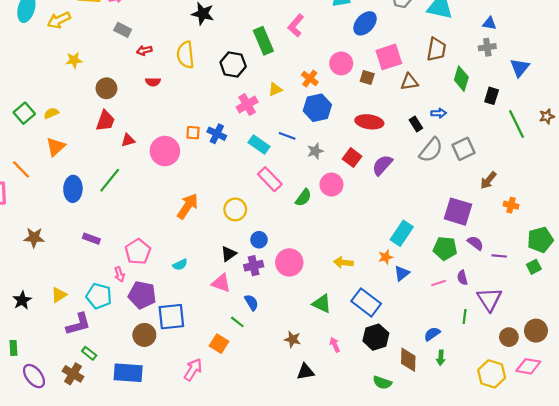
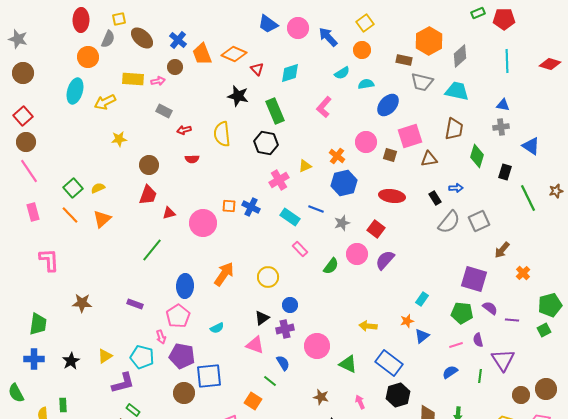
green rectangle: (263, 41) -> (275, 111), moved
blue triangle: (520, 68) -> (531, 146), turned -36
purple semicircle: (382, 165) -> (385, 260), moved
orange line: (21, 169) -> (70, 215), moved
pink rectangle: (270, 179) -> (300, 249), size x0.7
blue ellipse: (73, 189) -> (185, 286), moved
orange cross: (511, 205) -> (523, 273), turned 32
cyan rectangle: (402, 233) -> (422, 299), size x0.6
pink circle: (289, 262) -> (317, 346), moved
blue semicircle: (432, 334) -> (450, 372), moved

